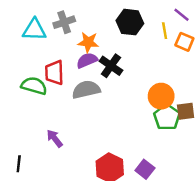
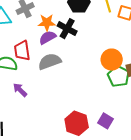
black cross: (111, 66) -> (67, 29), moved
purple arrow: (55, 138) -> (20, 90), moved

